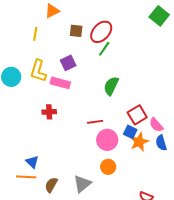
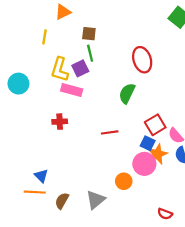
red ellipse: (101, 32) -> (142, 60), moved, turned -60
green line: (104, 49) -> (90, 53), moved, turned -49
yellow L-shape: (38, 71) -> (60, 69), moved
pink circle: (107, 140) -> (144, 164), moved

